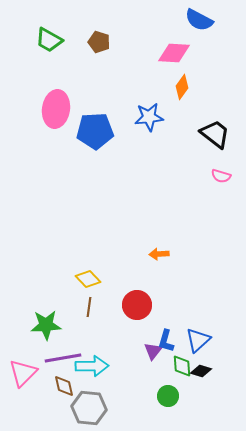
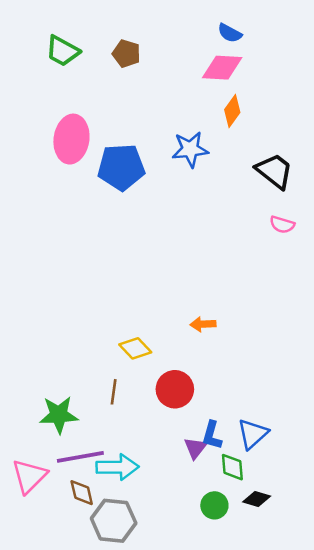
blue semicircle: (199, 20) -> (230, 33), moved, size x0.7
yellow diamond: (88, 279) -> (135, 348), moved
black diamond: (201, 371) -> (257, 499), moved

